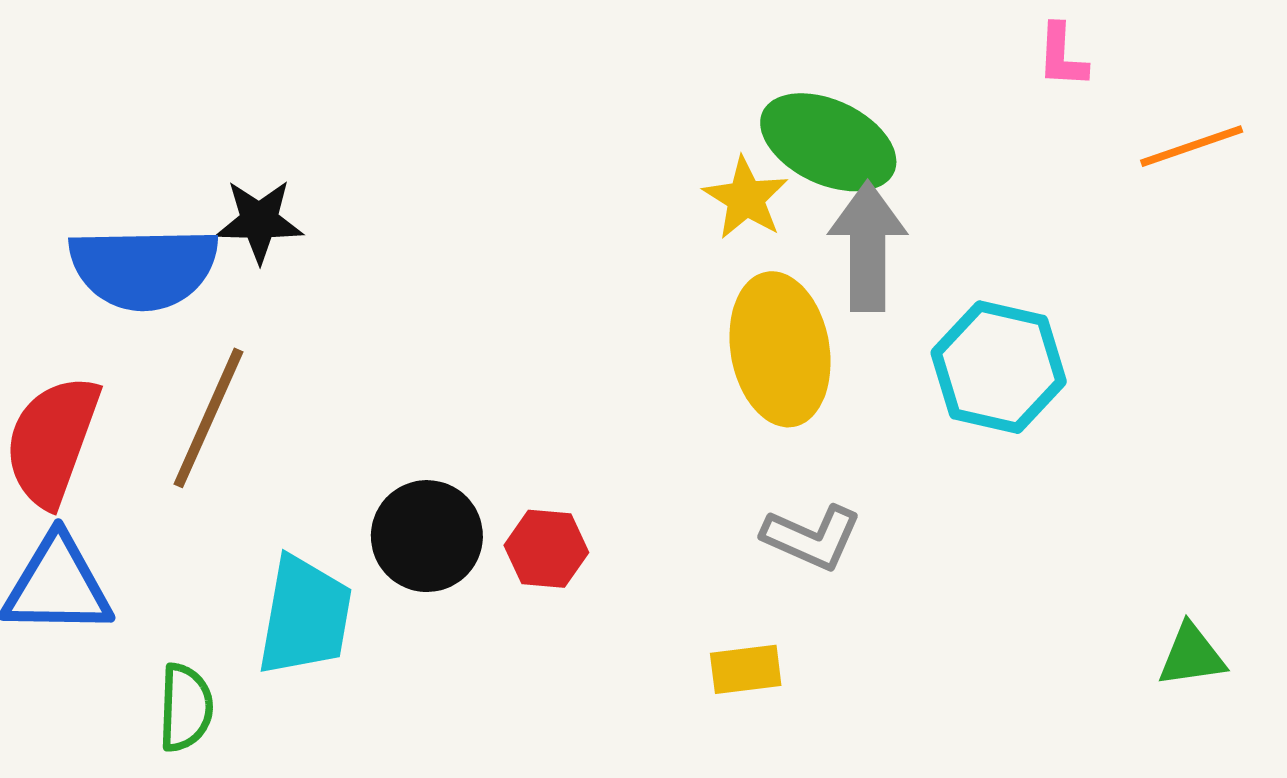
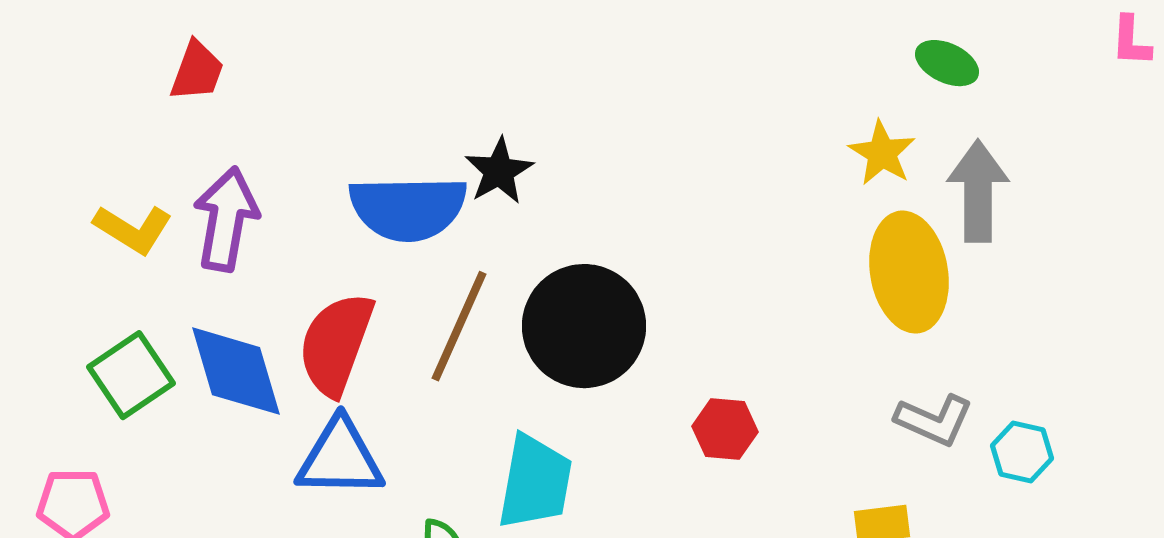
green ellipse: (828, 142) -> (947, 63), moved, size x0.6
black star: (259, 221) -> (499, 171), turned -30
cyan hexagon: (999, 367) -> (1022, 452), moved, size x0.6
black circle: (427, 536) -> (584, 326), moved, size x1.4

